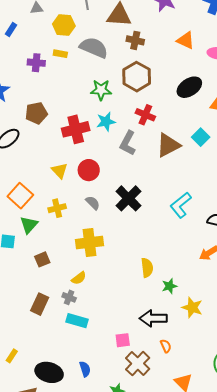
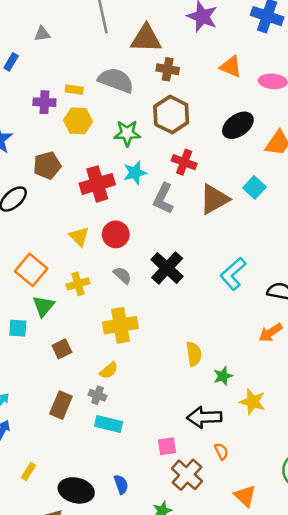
yellow hexagon: (64, 25) -> (78, 121), moved

